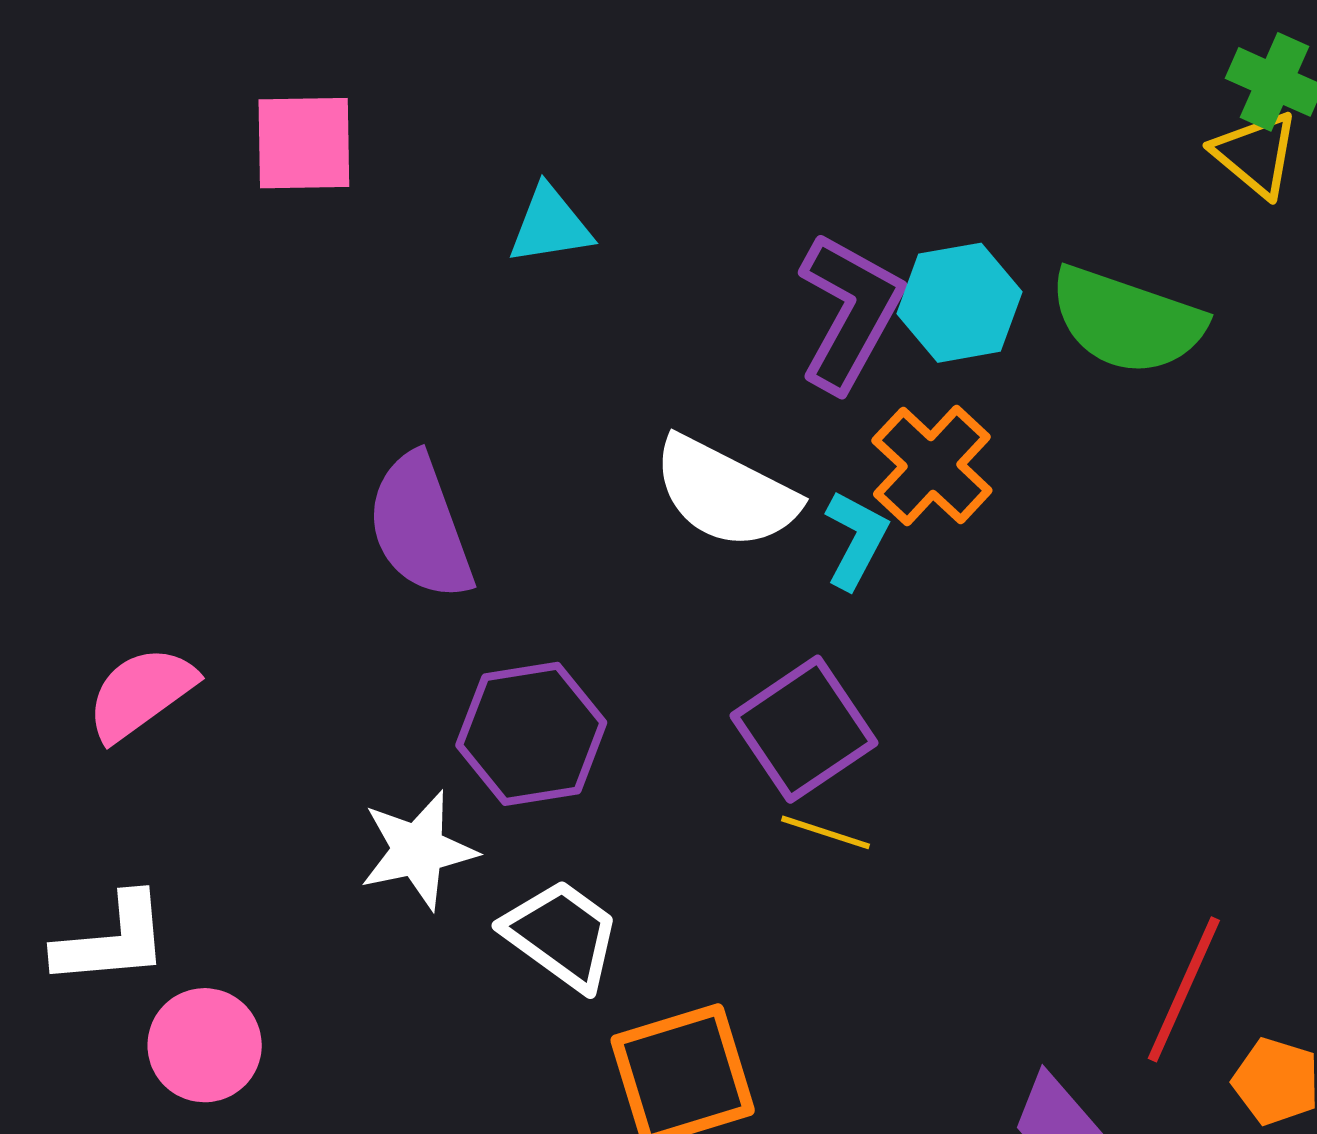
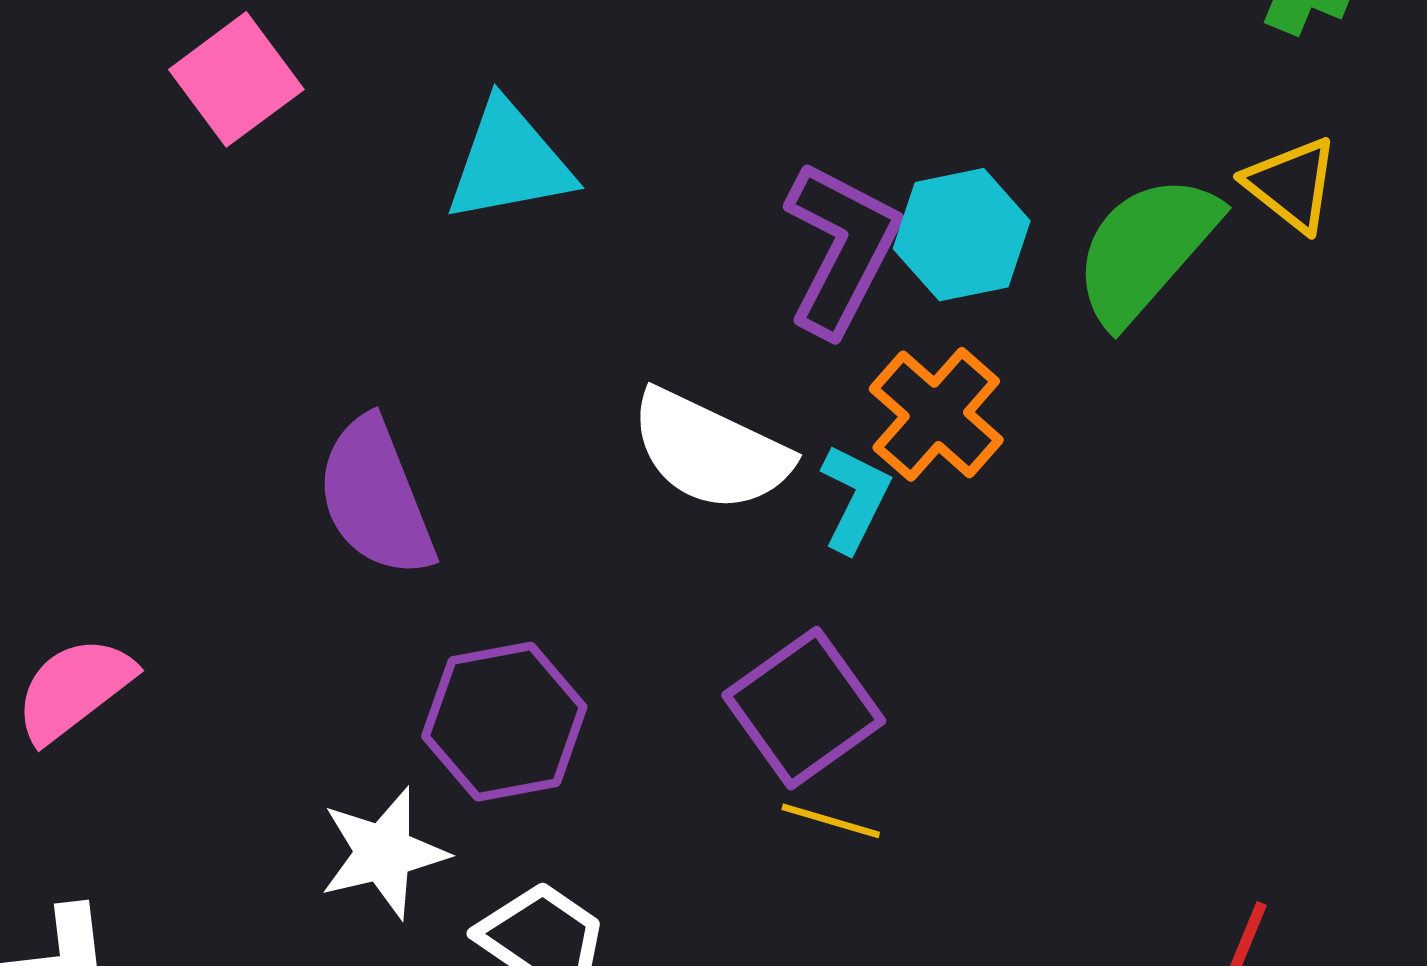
pink square: (304, 143) -> (236, 79), turned -34
yellow triangle: (1256, 154) -> (1292, 184), moved
cyan triangle: (550, 225) -> (509, 162), size x1.4
green semicircle: (1127, 320) -> (1146, 249), turned 114

